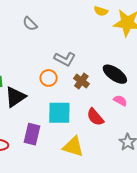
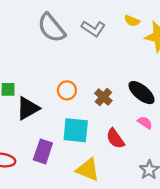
gray semicircle: (30, 24) -> (51, 28), size x1.8
gray L-shape: (65, 59) -> (93, 29), moved

